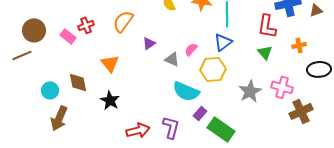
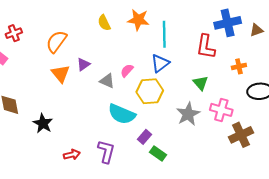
red cross: (86, 25) -> (14, 33), moved
green triangle: (265, 52) -> (201, 83), moved
orange triangle: (110, 63) -> (61, 74), moved
purple rectangle: (200, 113) -> (145, 137), moved
green rectangle: (221, 129) -> (158, 154), size x0.6
red arrow: (138, 130) -> (72, 155), size x0.7

